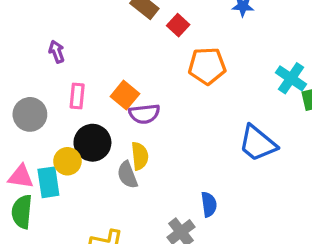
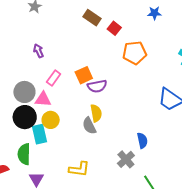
orange square: (125, 95) -> (84, 75), turned 30
pink rectangle: (77, 96) -> (54, 78), turned 35
black circle: (92, 143) -> (25, 117), moved
pink triangle: (21, 177) -> (43, 99), moved

